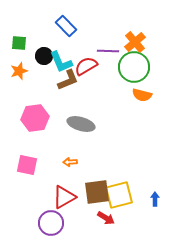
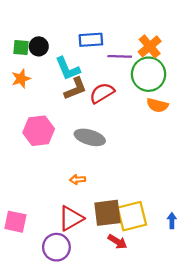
blue rectangle: (66, 26) -> (91, 40), moved, turned -50
black circle: (44, 56) -> (39, 46), moved
red semicircle: (86, 66) -> (102, 93), moved
pink square: (27, 165) -> (15, 222), moved

